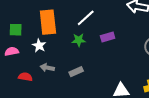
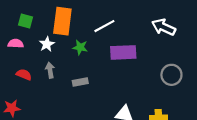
purple rectangle: (108, 37) -> (123, 52), size x1.6
green star: (79, 40) -> (80, 47), moved
gray arrow: (47, 68) -> (50, 70), turned 56

